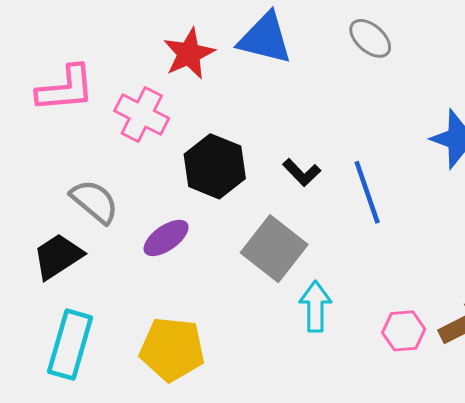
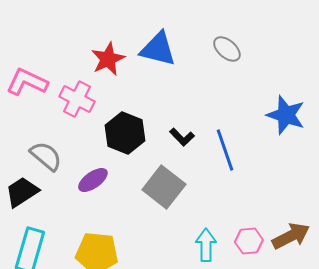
pink L-shape: (66, 89) -> (27, 82), turned -150
cyan arrow: (315, 307) -> (206, 245), moved

